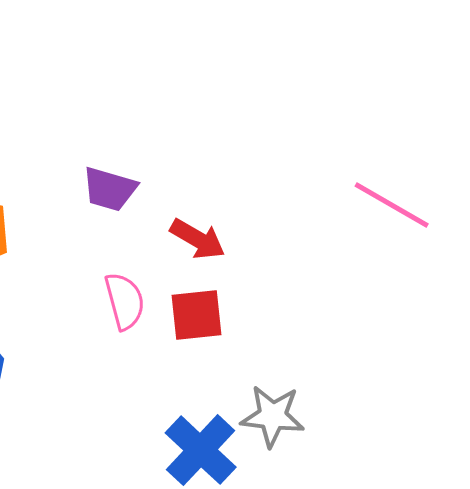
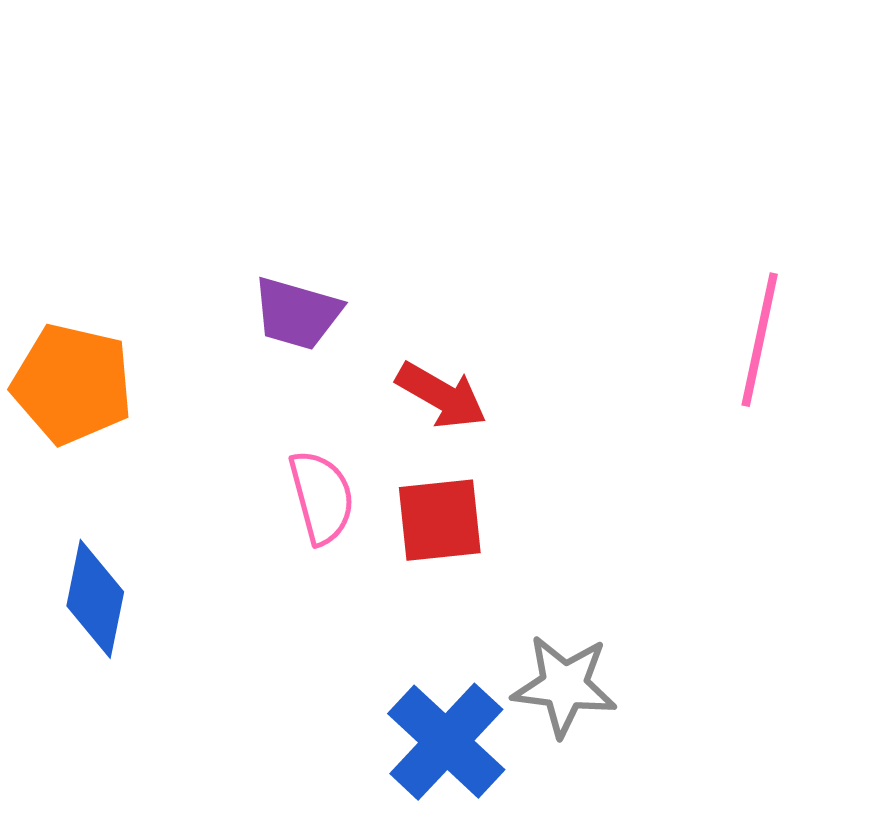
pink line: (392, 205) -> (760, 340), turned 72

